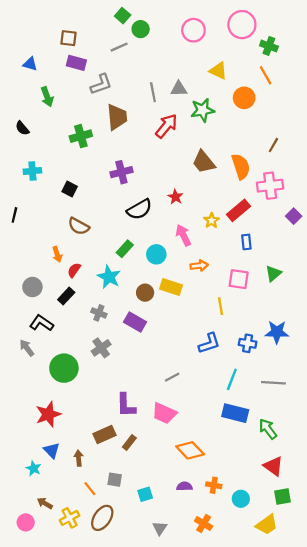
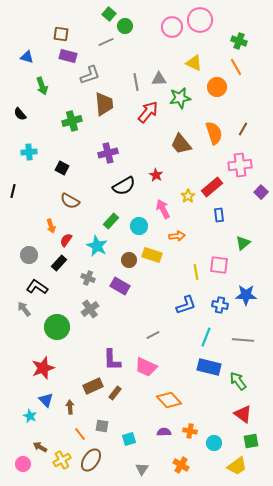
pink circle: (242, 25) -> (200, 20), moved
orange semicircle: (241, 167) -> (214, 133), moved
pink square: (239, 279) -> (219, 265), moved

